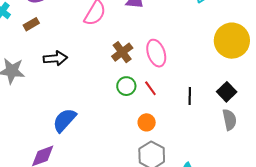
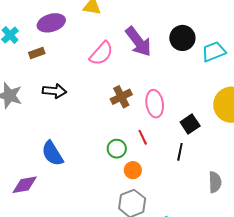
green circle: (126, 86) -> (117, 149), moved
black square: (227, 92) -> (190, 124), moved
blue semicircle: (64, 120) -> (52, 153), turned -84

